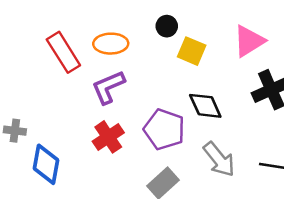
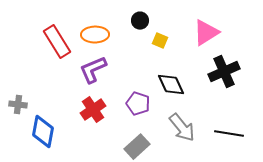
yellow square: (192, 51) -> (160, 41), size x0.7
purple pentagon: (164, 129) -> (138, 104), size x0.7

